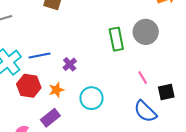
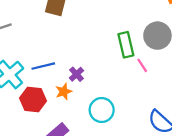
pink line: (143, 78) -> (142, 65), moved
orange star: (56, 90) -> (64, 92), moved

